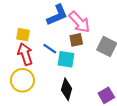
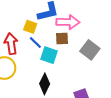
pink arrow: (79, 22) -> (68, 22), turned -55
yellow square: (23, 35) -> (30, 27), moved

